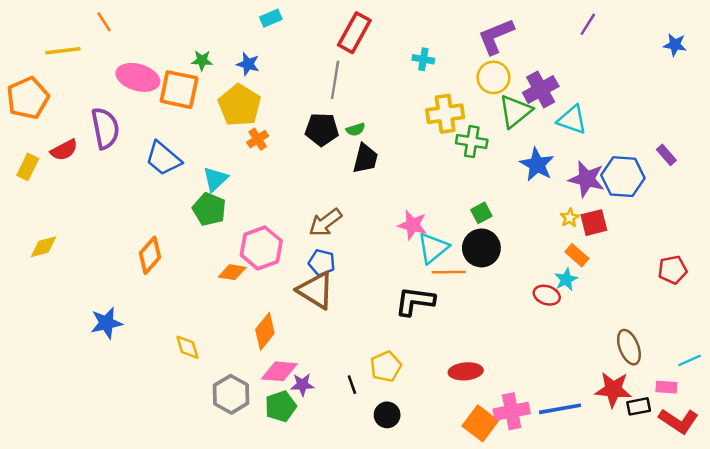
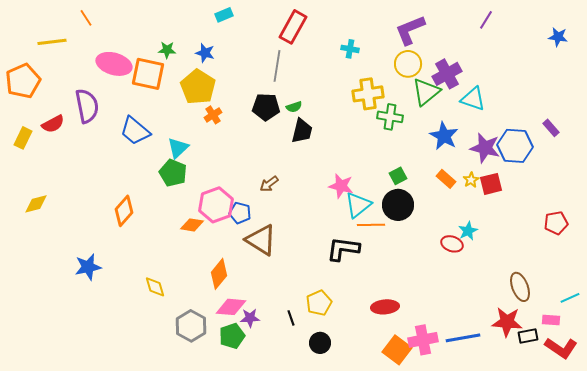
brown arrow: (325, 223) -> (269, 184), size x0.7
orange rectangle: (577, 255) -> (446, 179), moved
blue pentagon: (322, 262) -> (240, 213), moved

